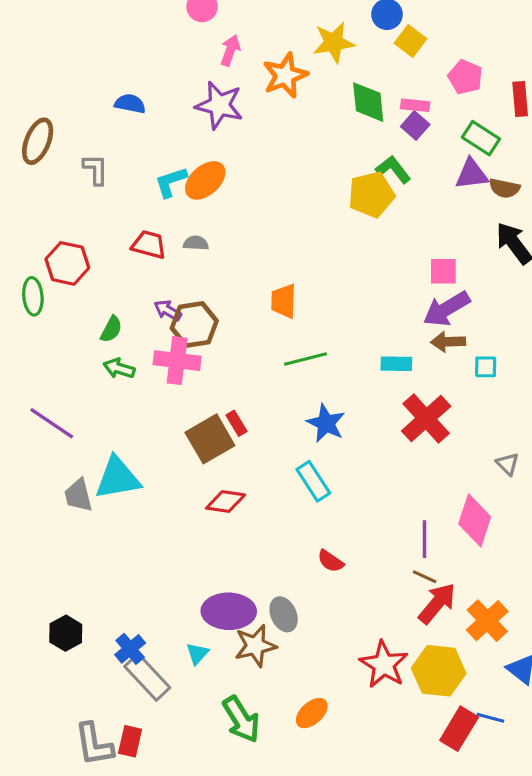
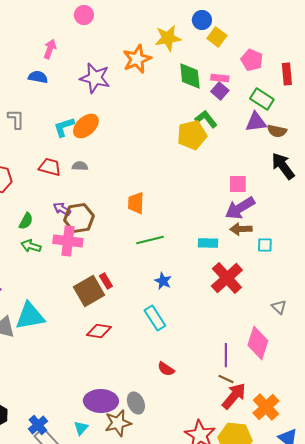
pink arrow: (230, 50) -> (50, 49), moved
blue star: (326, 423) -> (163, 281), size x0.7

